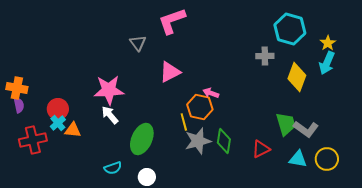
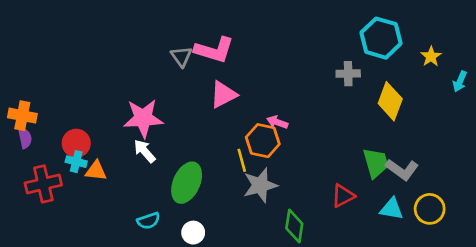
pink L-shape: (172, 21) -> (214, 50), moved, turned -144
cyan arrow: (327, 63) -> (460, 81), moved, size x0.7
cyan cross: (58, 123) -> (76, 162), turned -35
green diamond: (224, 141) -> (294, 226), moved

